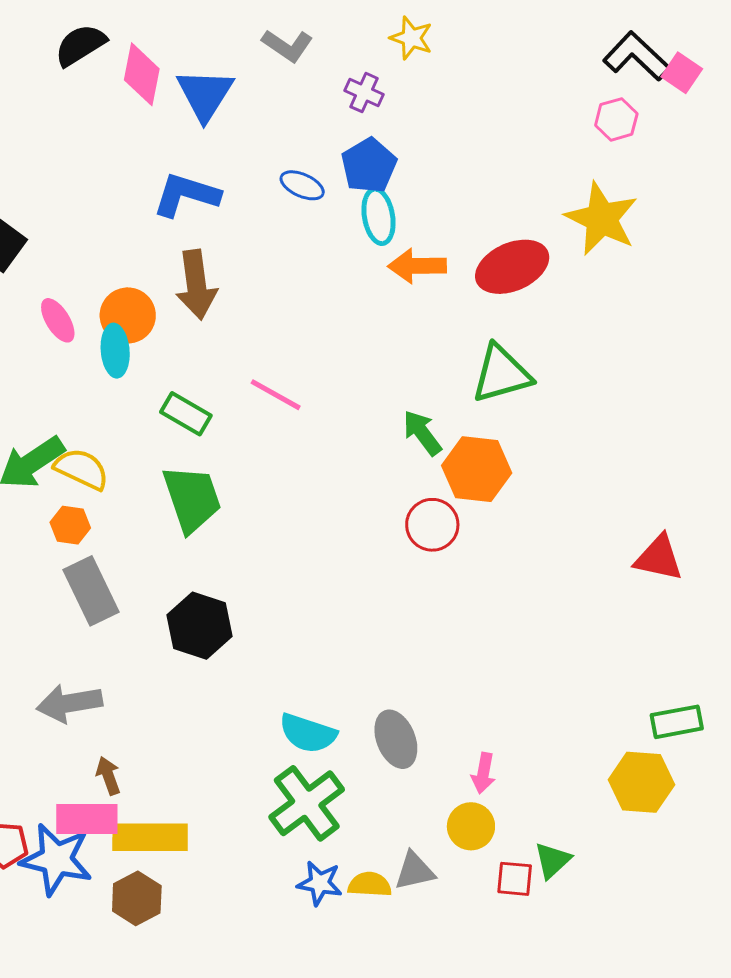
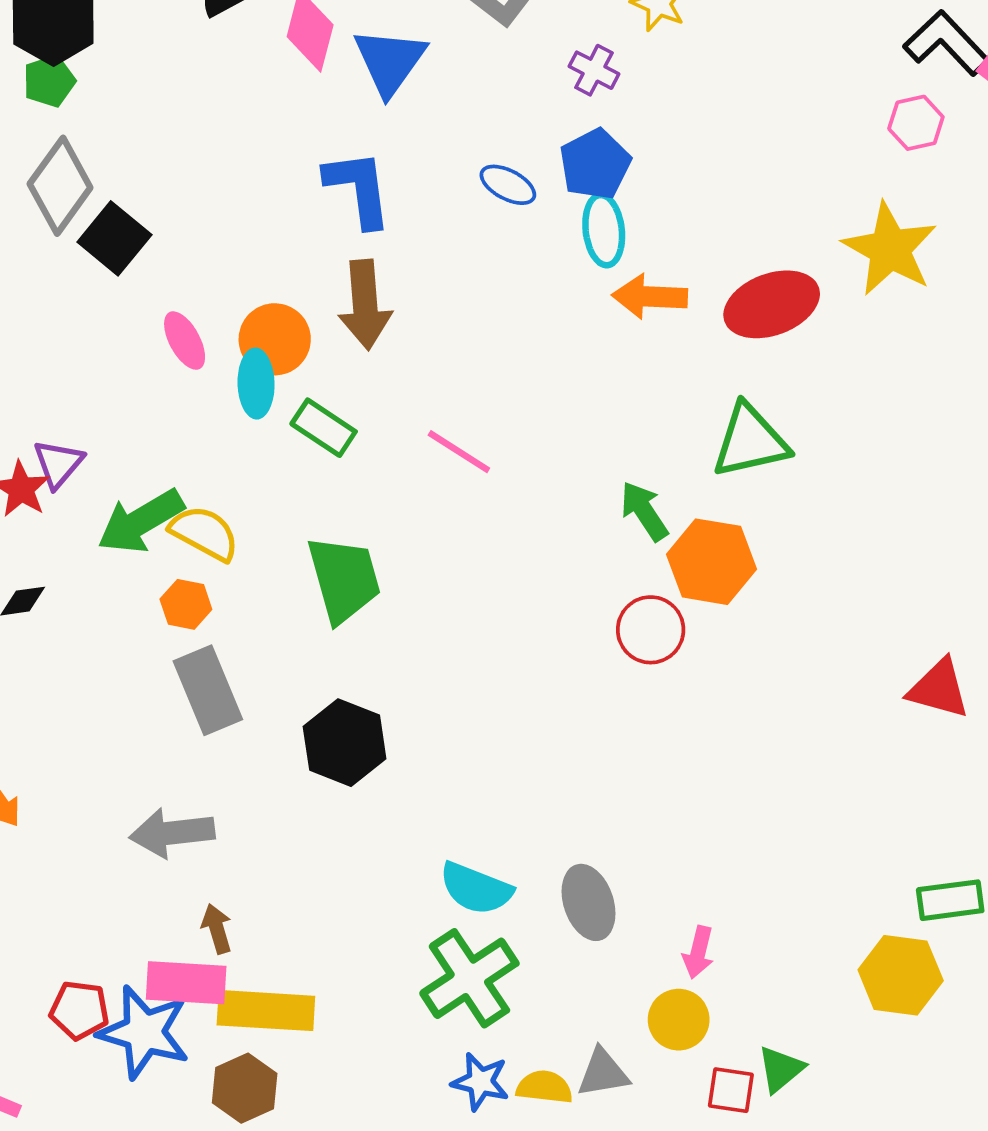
blue L-shape: (186, 195) -> (358, 189), turned 62
green rectangle: (186, 414) -> (324, 428), moved

